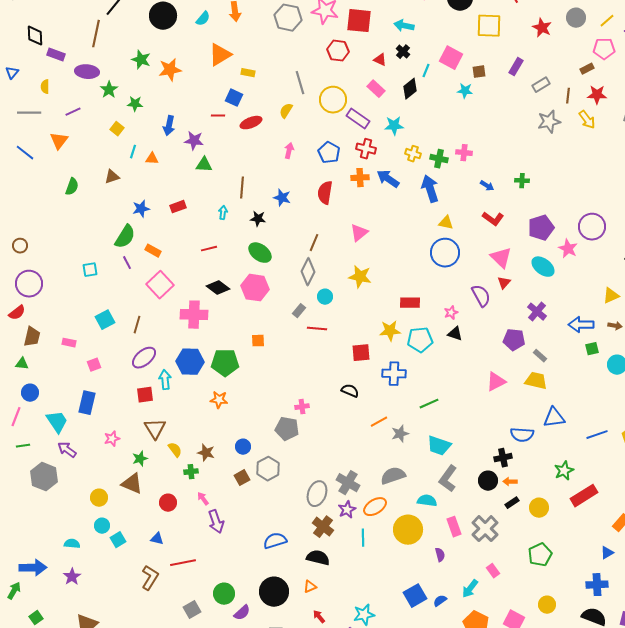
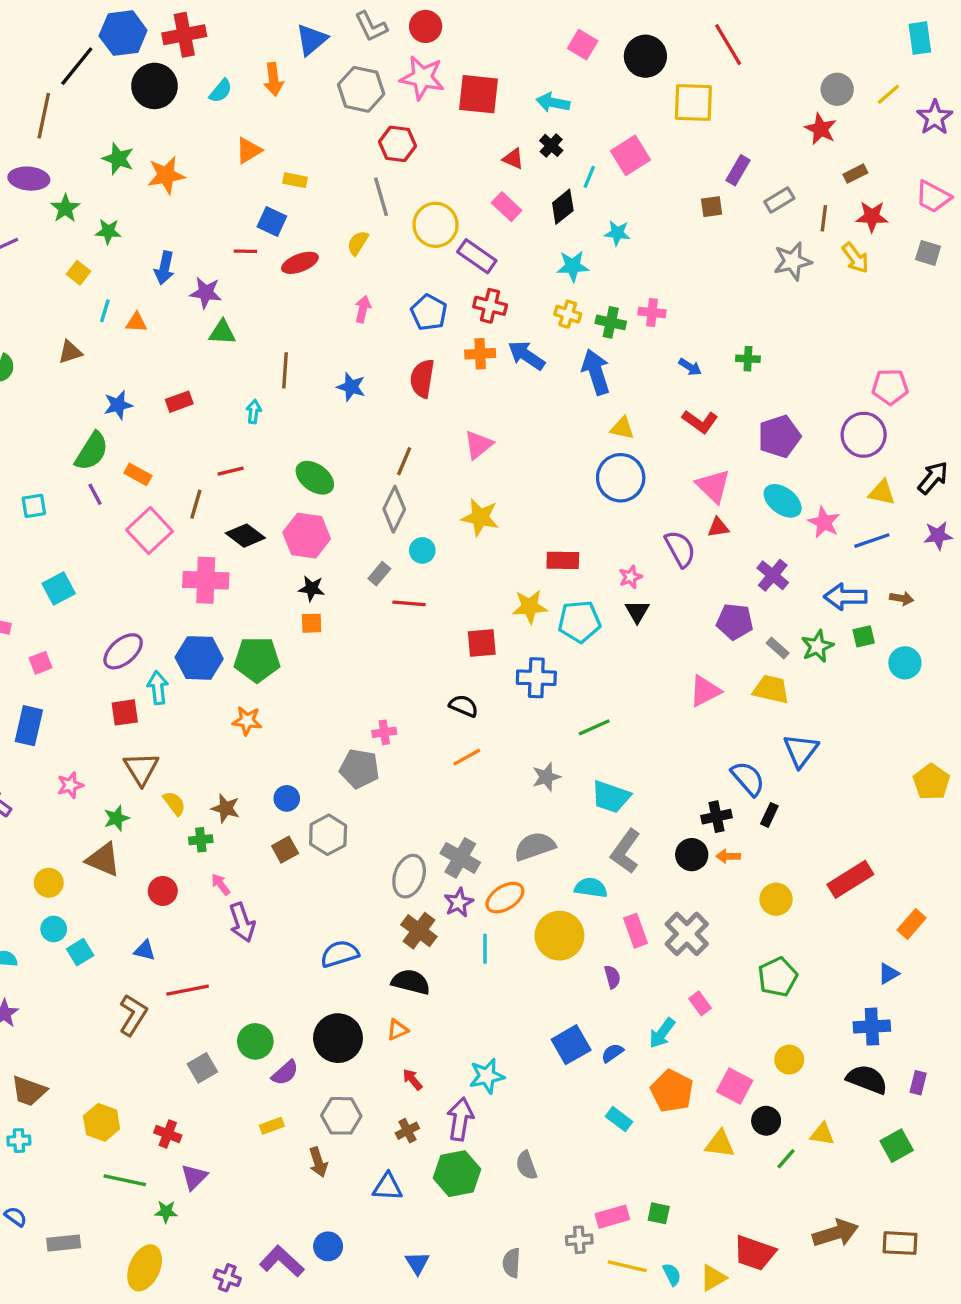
red star: (542, 28) -> (821, 129), moved
pink pentagon: (604, 49) -> (890, 387), moved
red hexagon: (338, 51) -> (397, 144), moved
orange triangle: (220, 55) -> (249, 150), size x0.7
pink square: (451, 58) -> (631, 155), turned 30
brown square: (479, 72) -> (712, 207), moved
cyan star: (465, 91) -> (617, 233), moved
cyan star: (394, 126) -> (573, 266), moved
black star: (258, 219) -> (312, 588), moved
pink star: (568, 249) -> (824, 522), moved
red triangle: (504, 283) -> (718, 527), turned 40
yellow triangle: (611, 296) -> (882, 493), moved, turned 36
brown line: (137, 325) -> (196, 504), moved
black triangle: (455, 334) -> (637, 612), turned 42
blue triangle: (554, 418) -> (801, 750), turned -45
orange line: (379, 422) -> (467, 757), moved
blue semicircle: (522, 435) -> (748, 779), turned -135
blue line: (597, 435) -> (872, 541), moved
green star: (564, 471) -> (817, 646), moved
black rectangle: (512, 503) -> (769, 815), moved, turned -32

